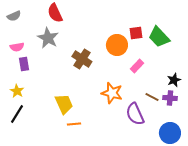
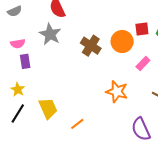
brown cross: (82, 59) -> (91, 46), moved
yellow trapezoid: (64, 104) -> (48, 108), moved
purple semicircle: (135, 114) -> (141, 129), moved
orange line: (74, 124) -> (77, 124), turned -32

